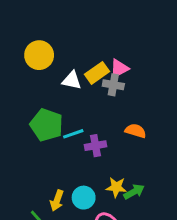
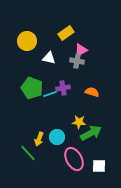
yellow rectangle: (97, 73) -> (66, 33), moved
purple cross: (95, 146) -> (63, 88), moved
yellow star: (116, 187) -> (79, 122), moved
green arrow: (134, 192) -> (91, 133), size x1.5

